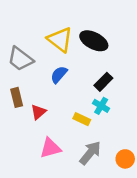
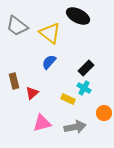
black ellipse: (94, 41) -> (78, 16), moved
gray trapezoid: (20, 59) -> (17, 26), moved
gray arrow: (90, 153) -> (75, 127), turned 40
orange circle: (125, 159) -> (104, 113), moved

